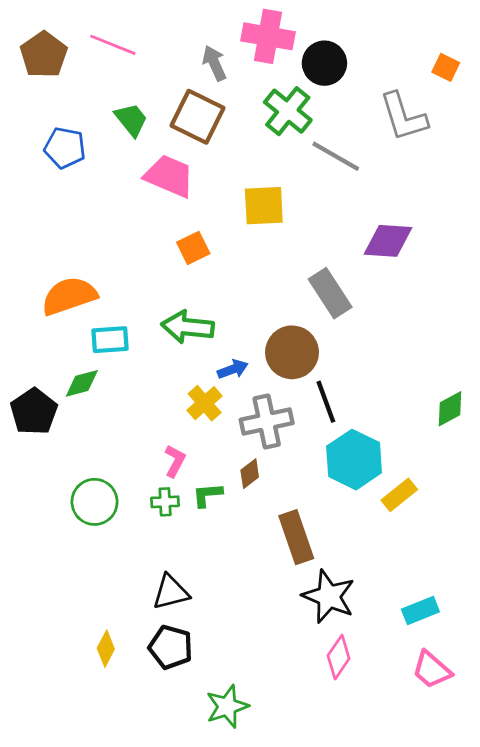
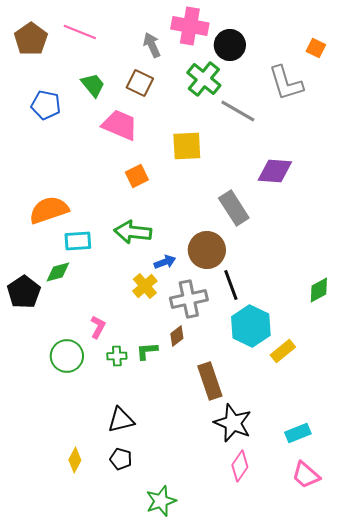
brown square: (197, 117) -> (140, 83), size x0.7
pink L-shape: (175, 461) -> (98, 327), moved
black pentagon: (171, 647) -> (121, 459), size x0.7

